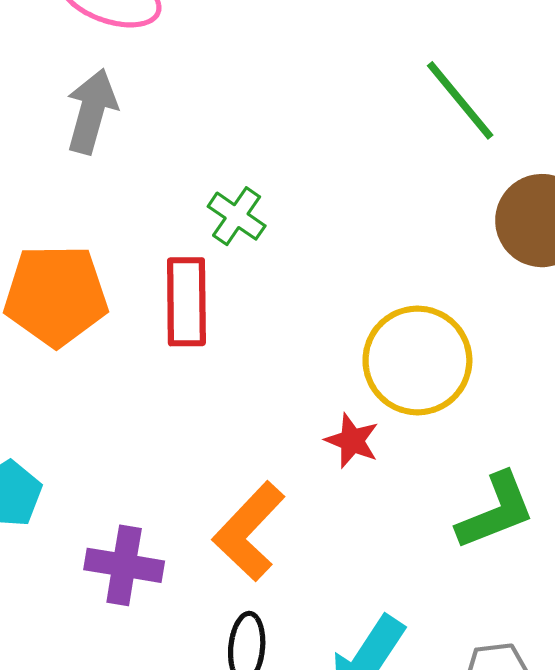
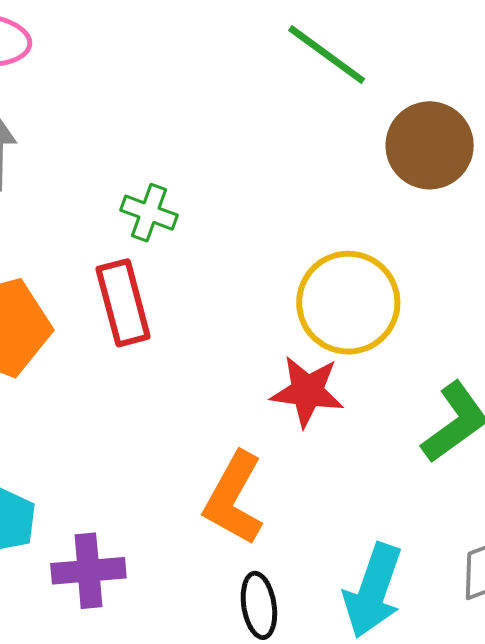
red star: (352, 441) -> (307, 391), size x1.4
purple cross: (124, 565) -> (88, 571), moved

